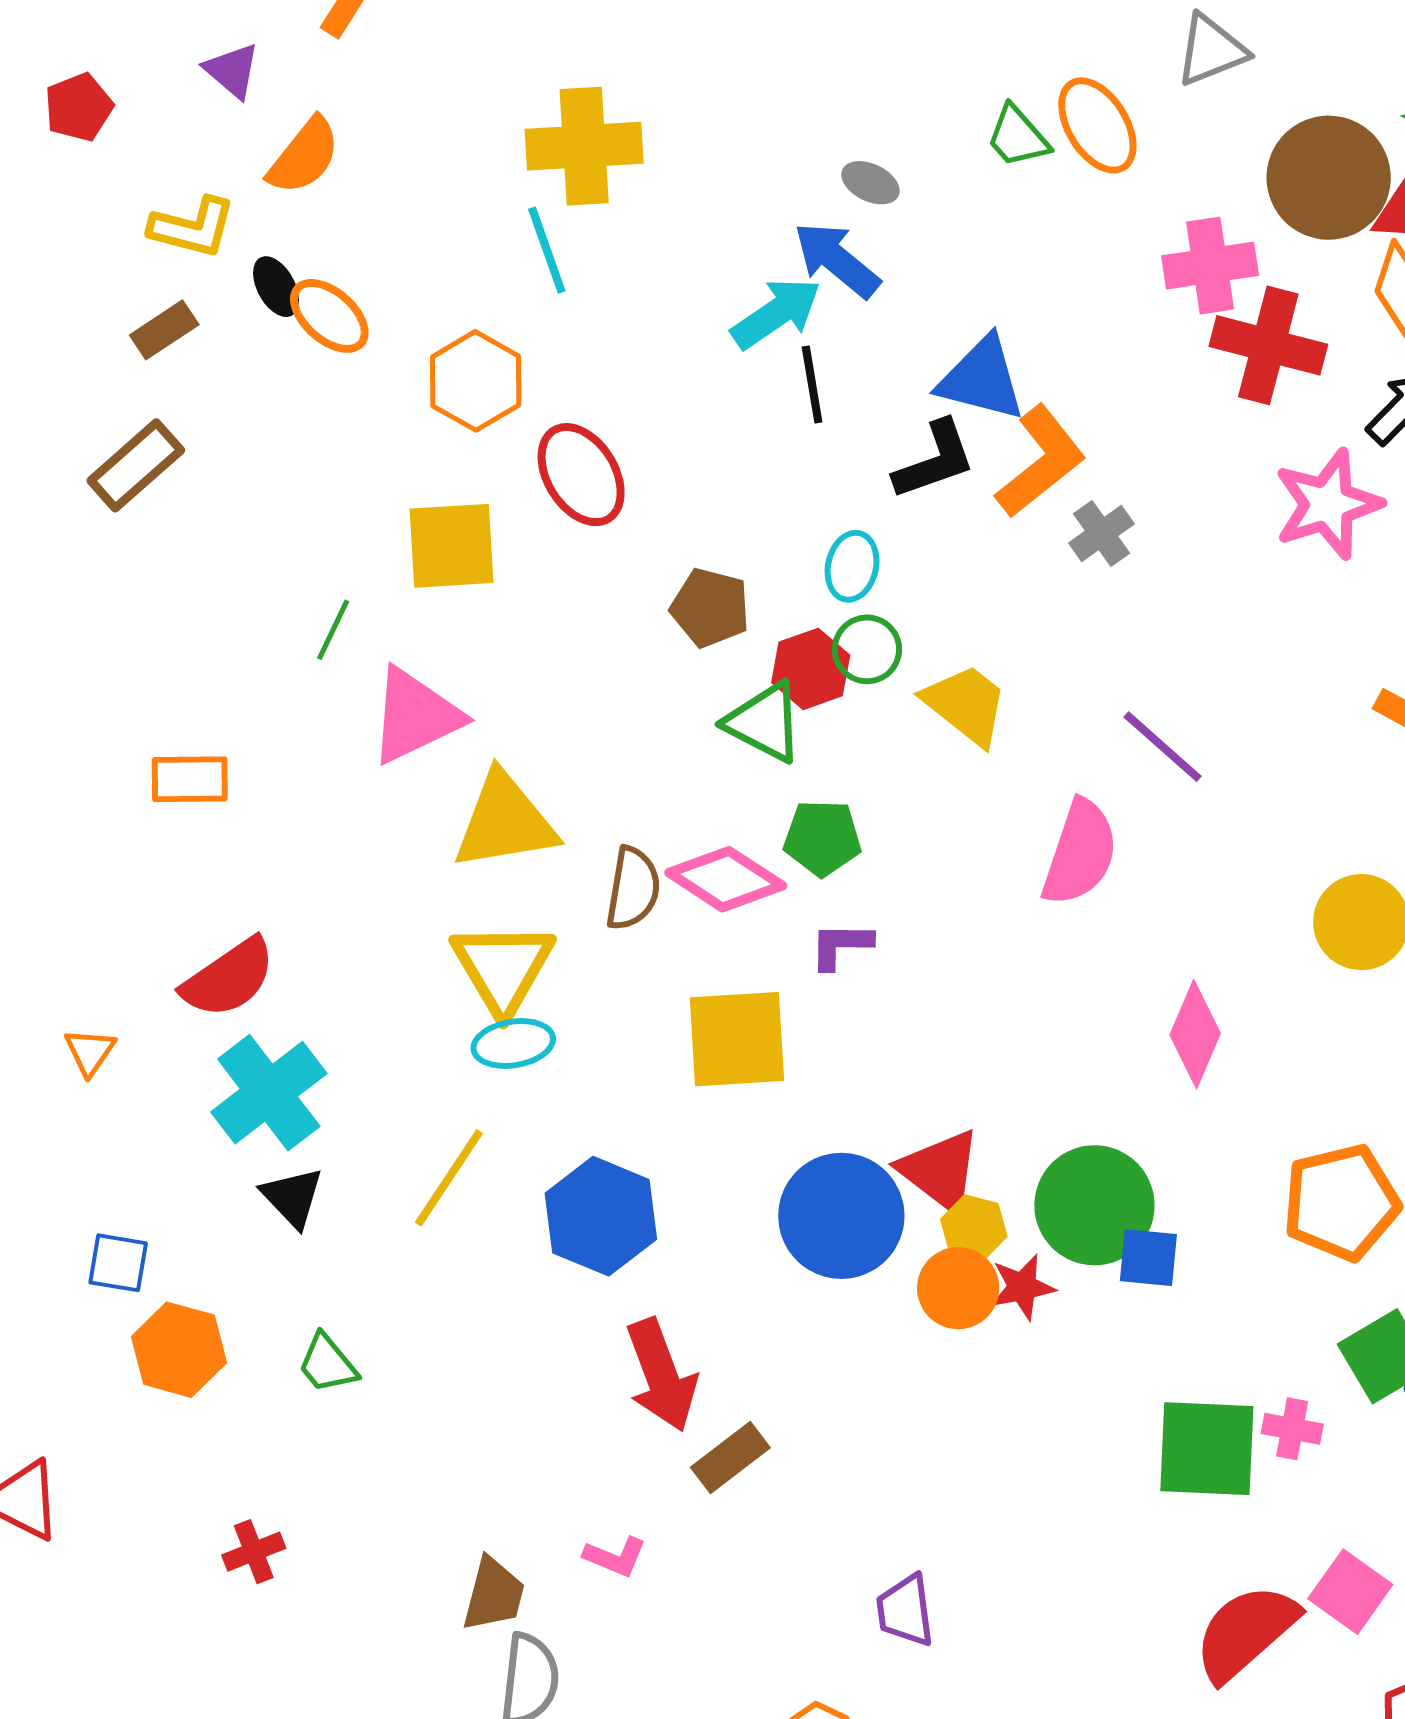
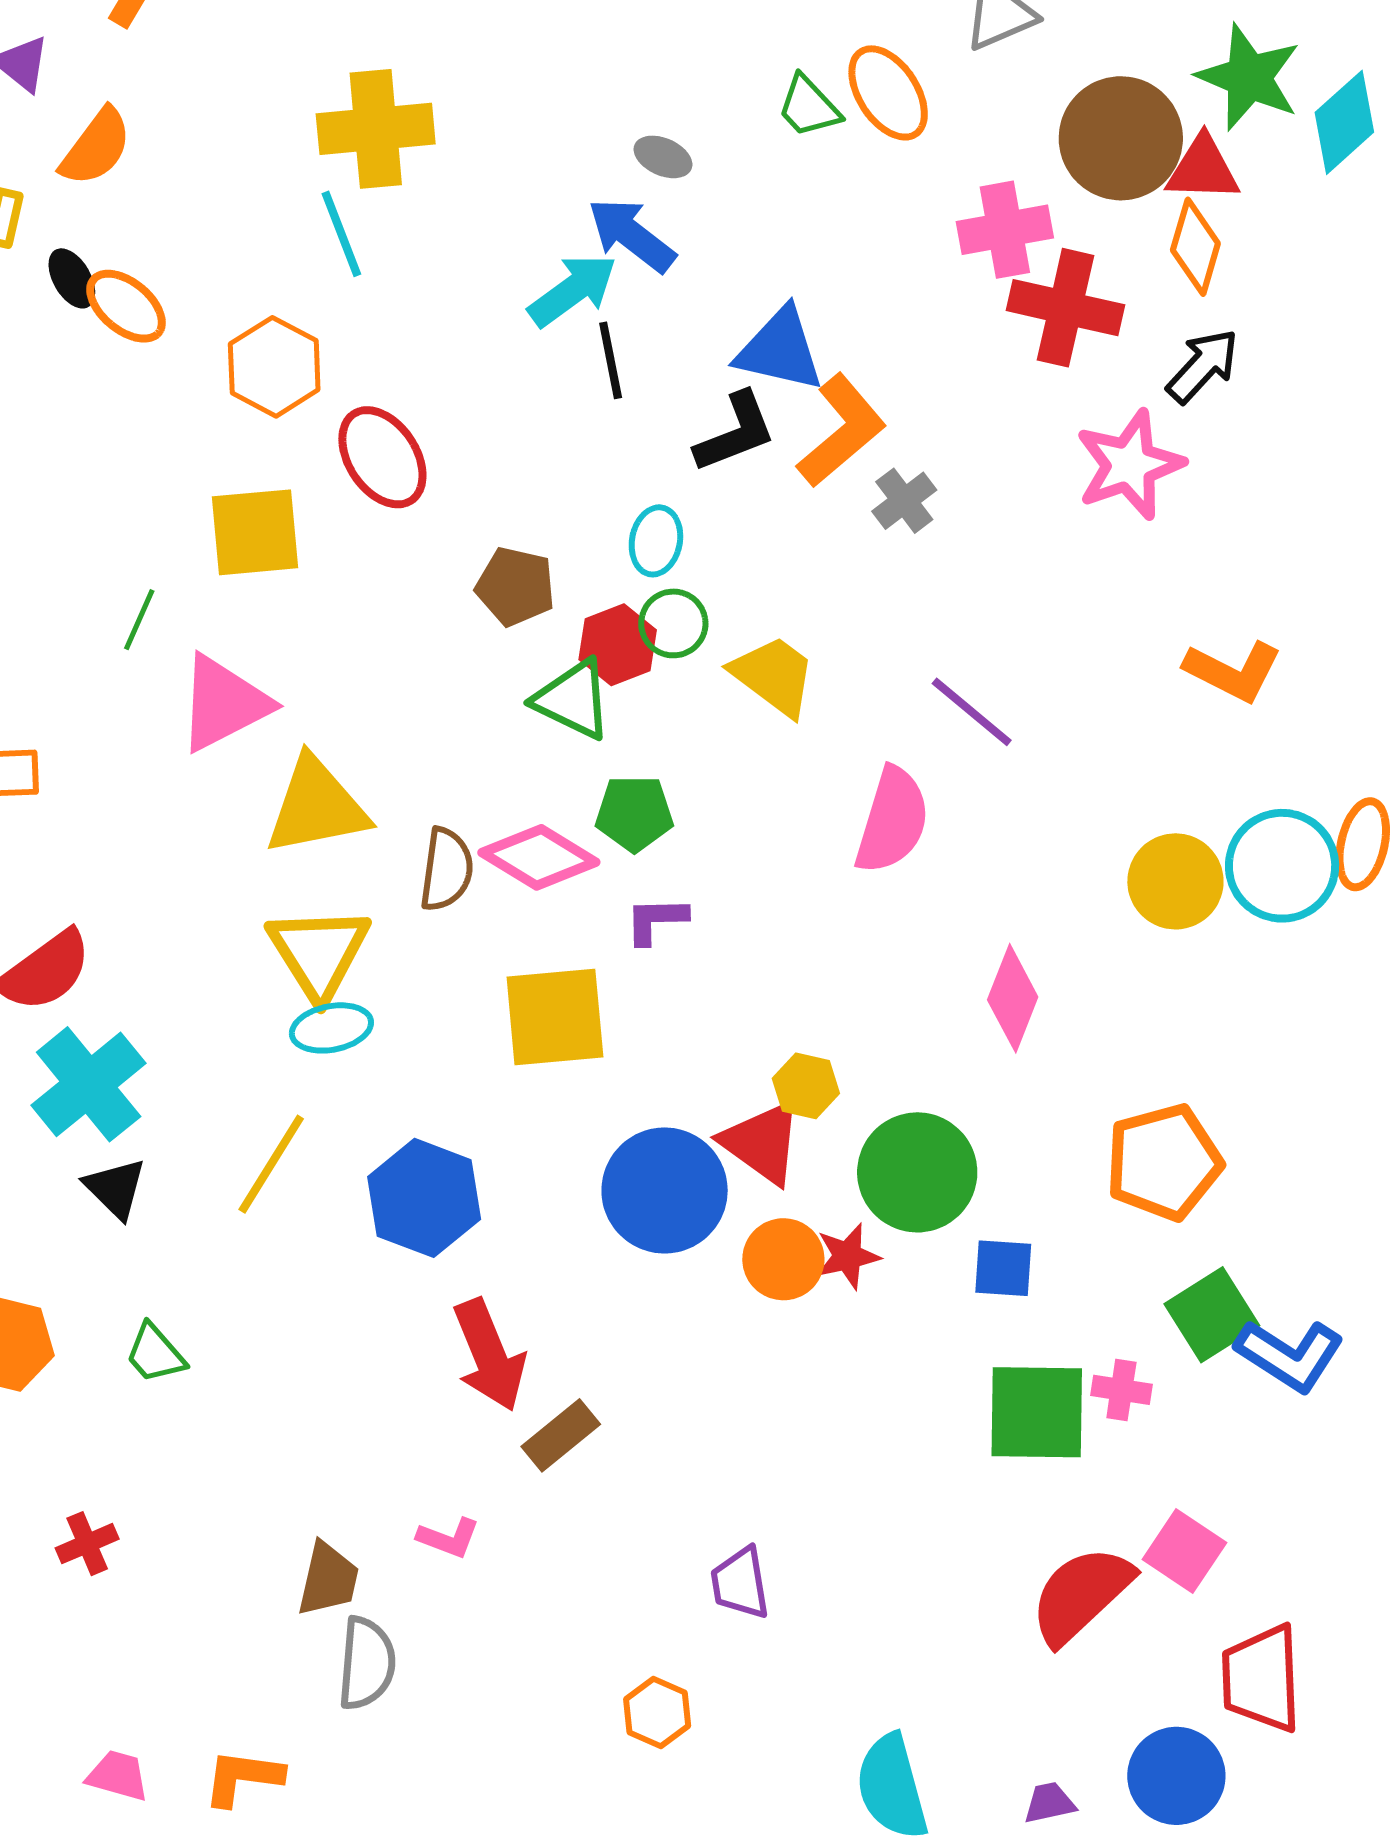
yellow hexagon: (974, 1228) -> (806, 1086), moved
blue square: (1148, 1258) -> (1003, 1268), moved

